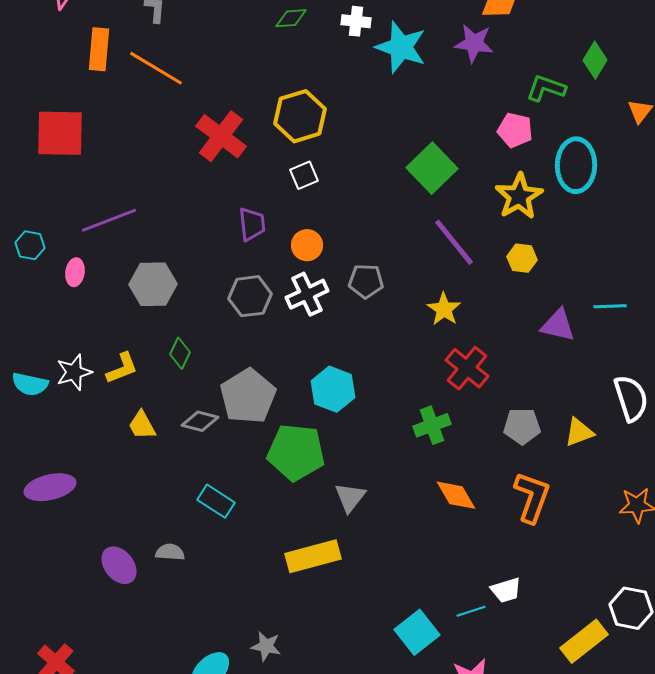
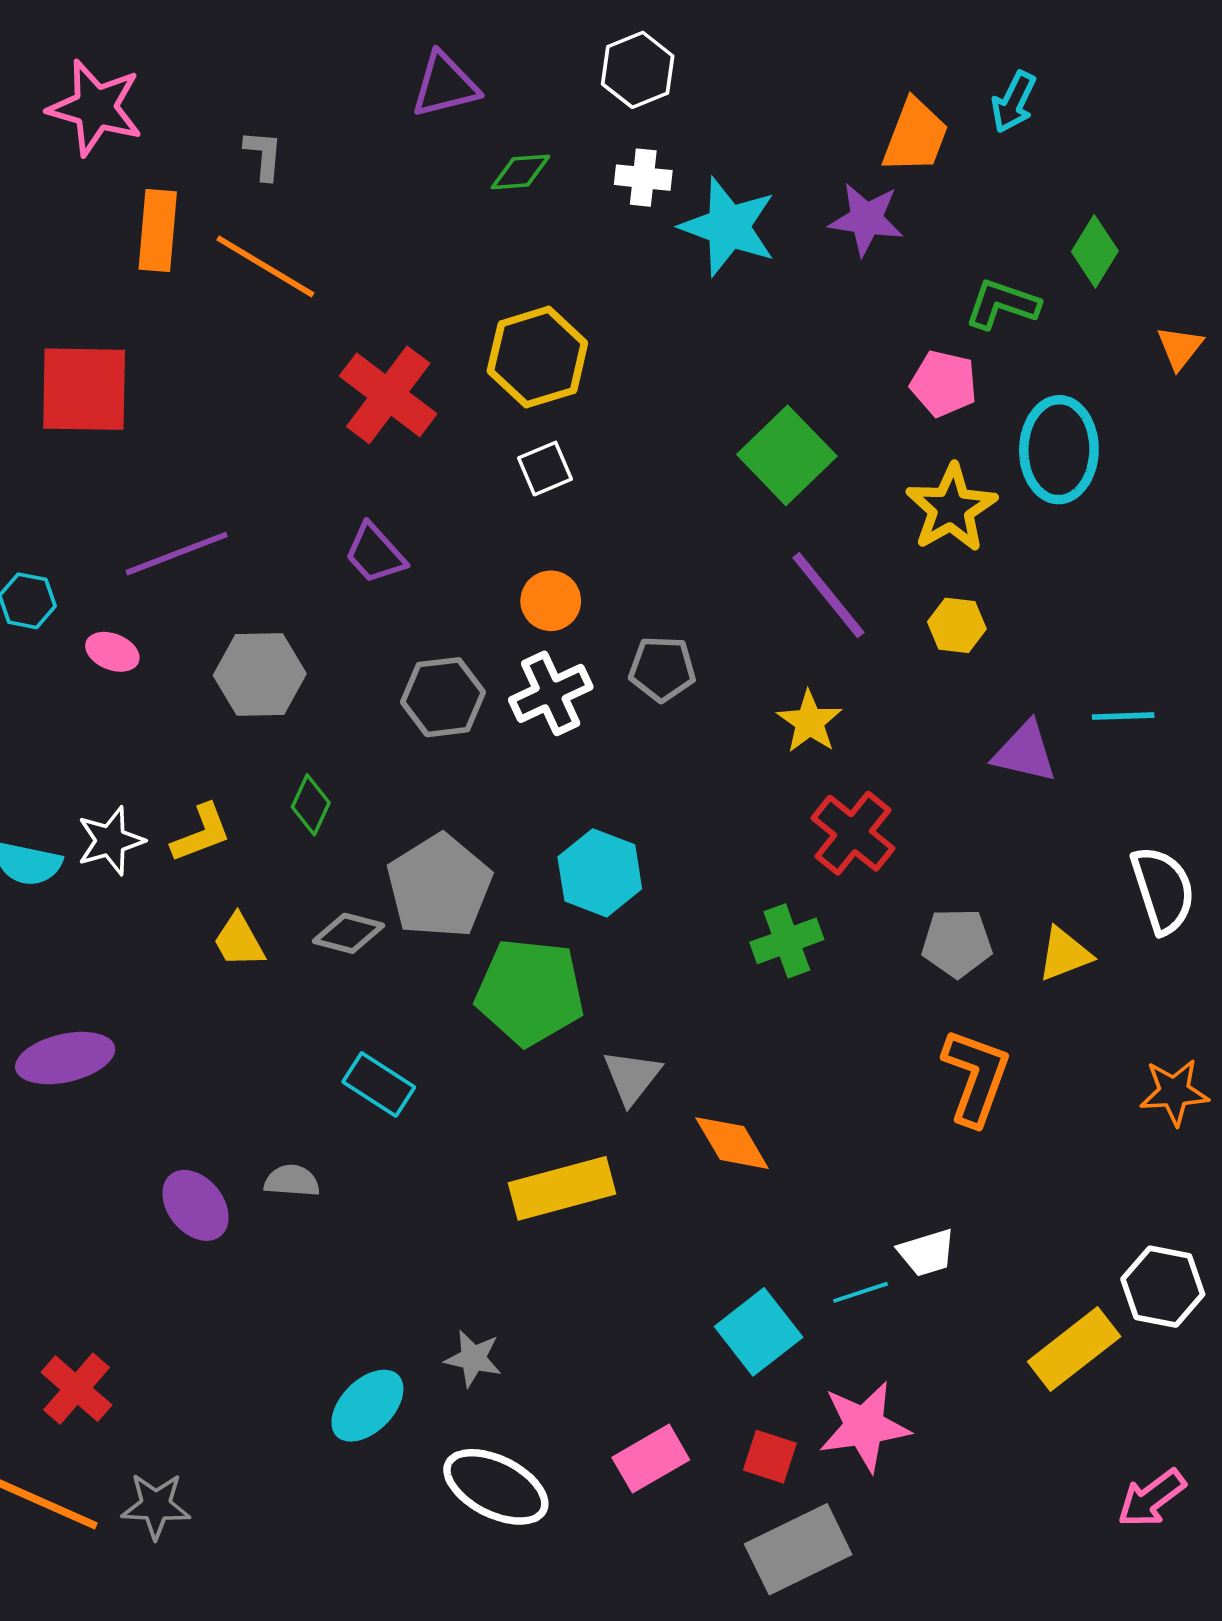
purple trapezoid: (252, 224) -> (375, 554), moved, turned 144
pink ellipse: (75, 272) -> (112, 652), turned -76
orange diamond: (456, 495) -> (732, 1143), moved

